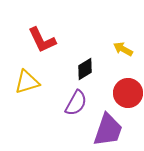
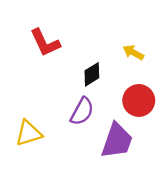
yellow triangle: (27, 82) -> (29, 133), moved

